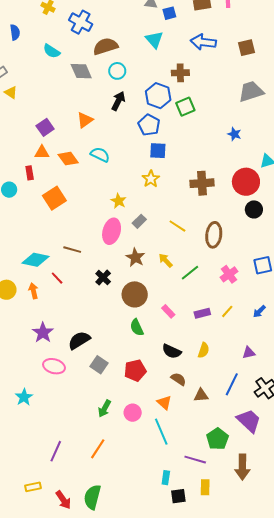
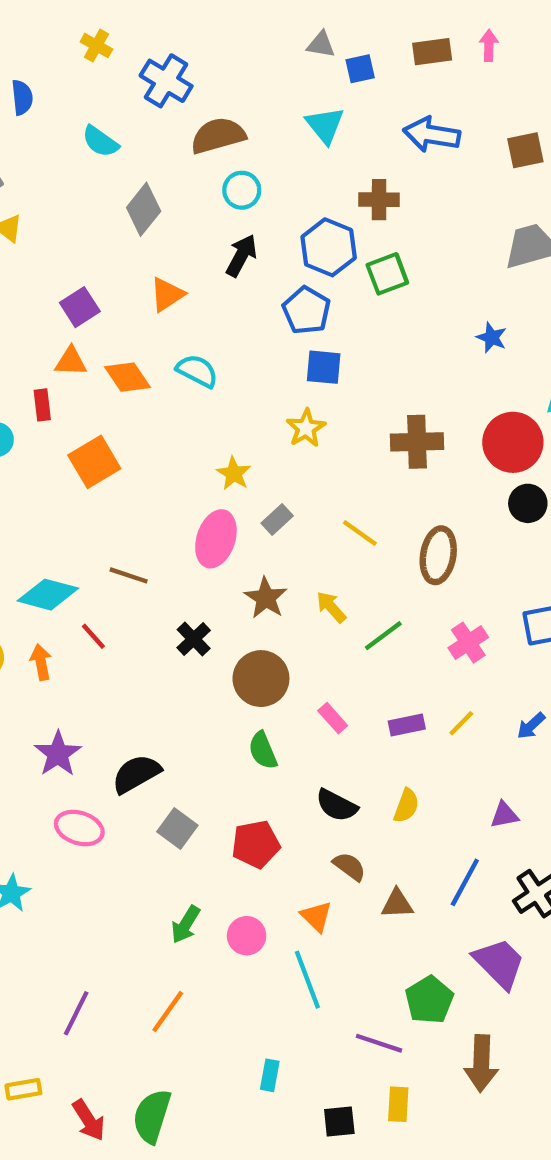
gray diamond: (81, 71) -> (144, 209), moved, turned 60
cyan rectangle: (166, 478) -> (270, 1075), moved

